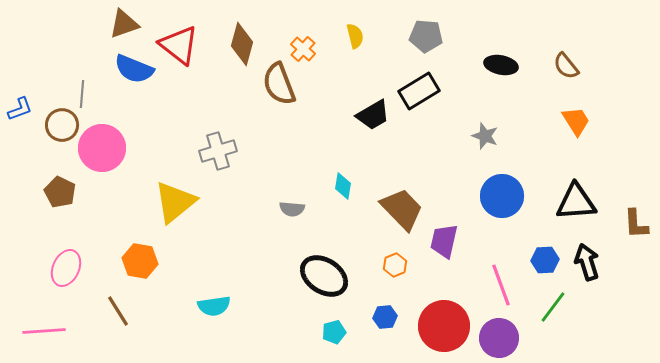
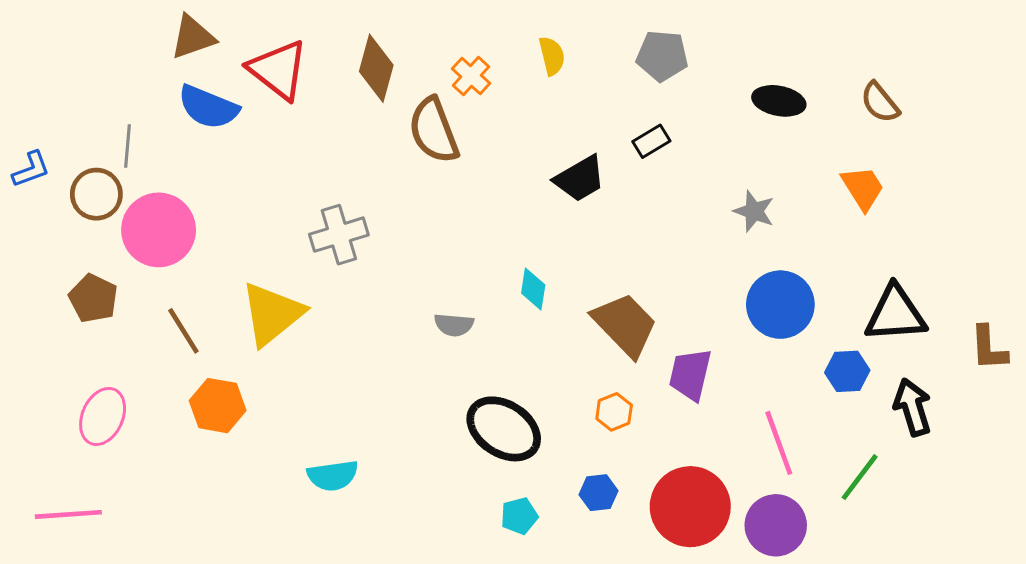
black rectangle: (419, 91) -> (651, 141), size x0.6
orange trapezoid: (576, 121) -> (863, 188), moved
blue hexagon: (545, 260) -> (847, 371), moved
brown line: (118, 311) -> (183, 331), moved

